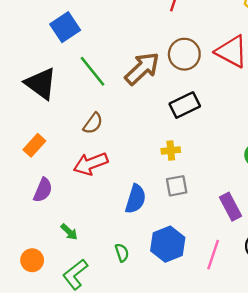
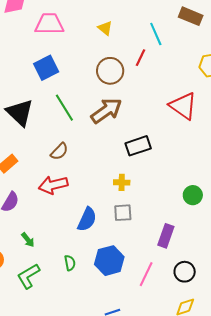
brown circle: (184, 54) -> (110, 71), moved
purple rectangle: (231, 207) -> (166, 236), turned 40

